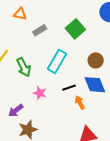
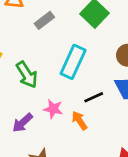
orange arrow: (80, 103) -> (79, 120), moved
purple arrow: (16, 110) -> (23, 123), moved

